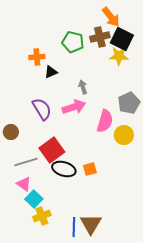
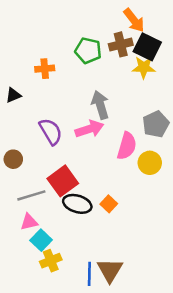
black triangle: (51, 72) -> (13, 95), moved
gray arrow: (83, 87) -> (100, 105), size x1.6
orange square: (90, 169) -> (109, 204), turned -32
pink triangle: (24, 184) -> (29, 222), turned -49

